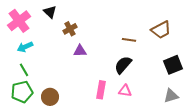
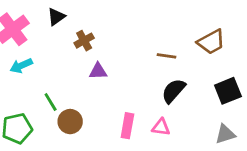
black triangle: (50, 12) -> (56, 17), turned 40
black semicircle: (123, 65) -> (173, 91), moved
green line: (24, 70) -> (51, 102), moved
brown circle: (50, 97) -> (70, 122), moved

